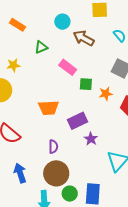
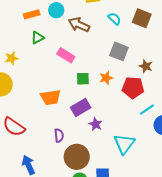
orange rectangle: (18, 25) -> (32, 14), moved, turned -42
green square: (86, 84) -> (83, 79), moved
brown circle: (56, 173) -> (77, 157), moved

